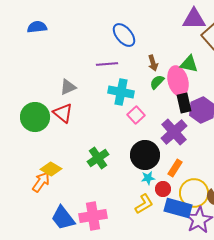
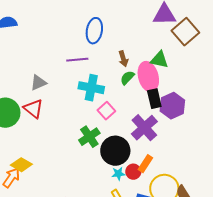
blue ellipse: (124, 35) -> (94, 31), turned 50
green cross: (98, 158) -> (89, 137), moved
red circle: (163, 189) -> (133, 172), moved

